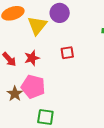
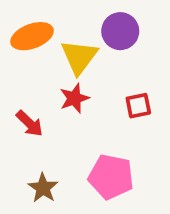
red star: (32, 58) -> (74, 98), moved
pink pentagon: (33, 87) -> (111, 177), moved

